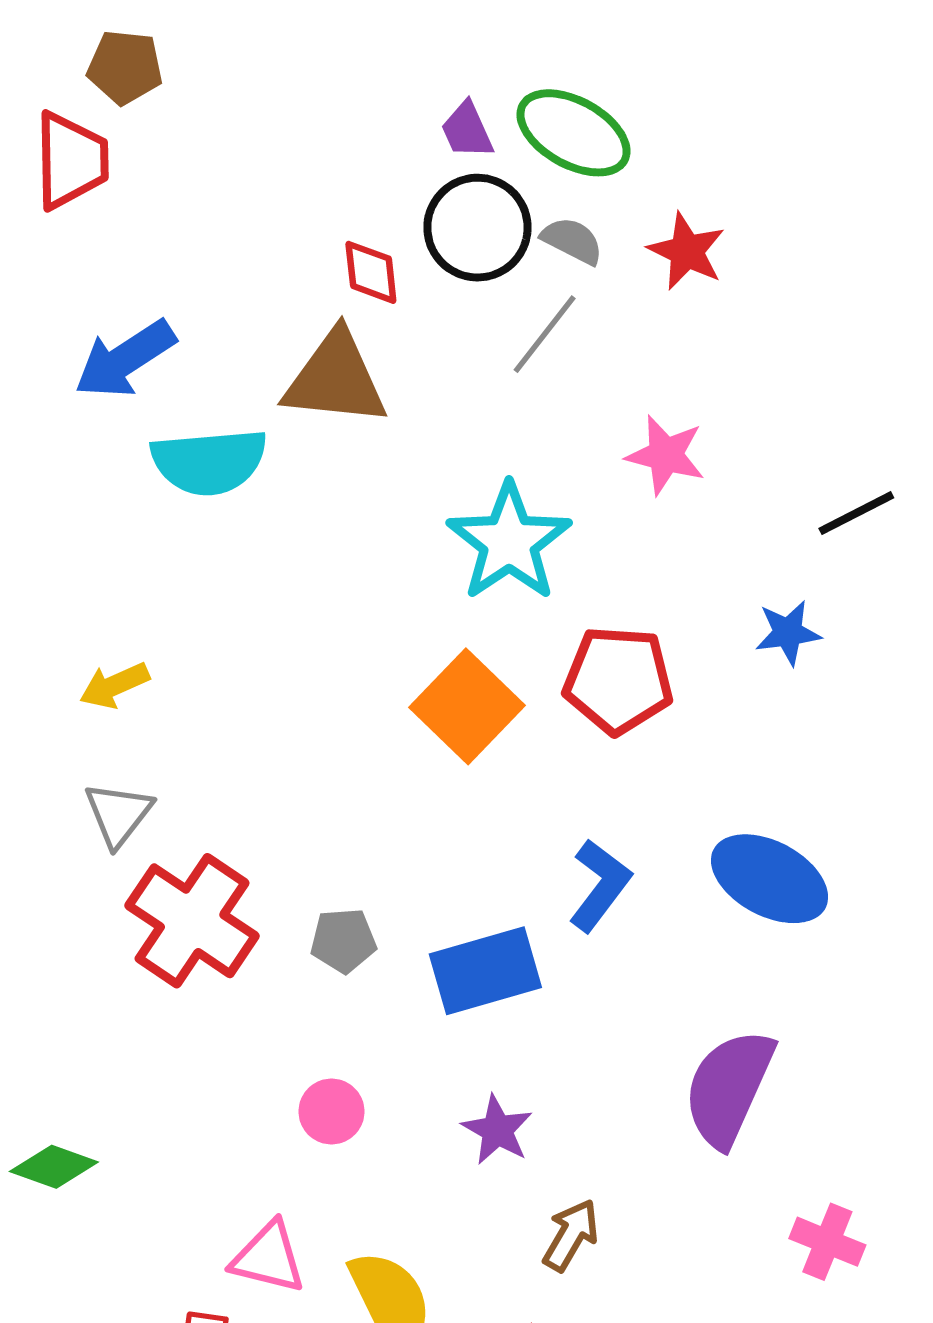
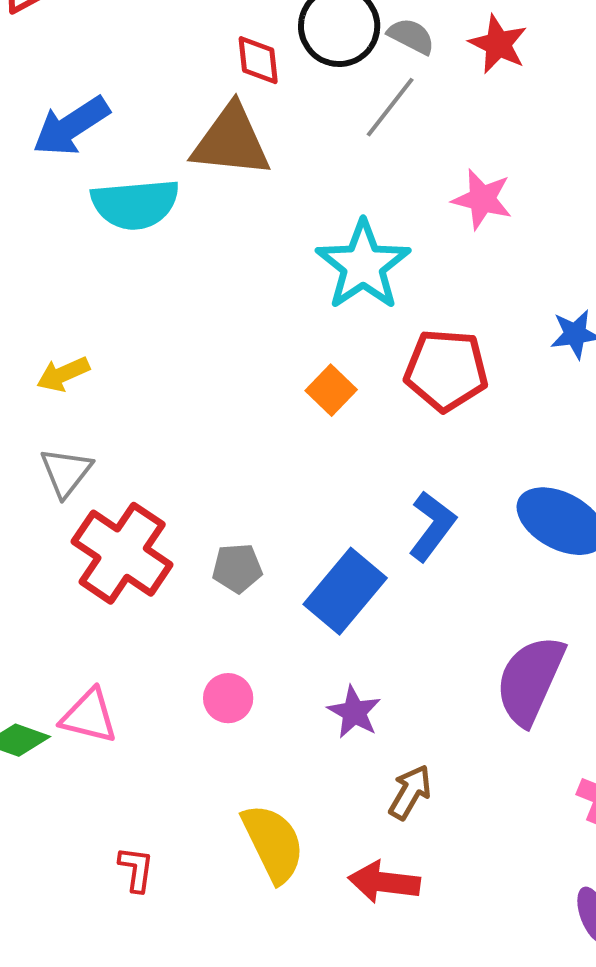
orange square: (467, 706) -> (331, 390), size x0.6
blue rectangle: (485, 971) -> (345, 591), turned -34
pink triangle: (268, 1258) -> (89, 716), moved

